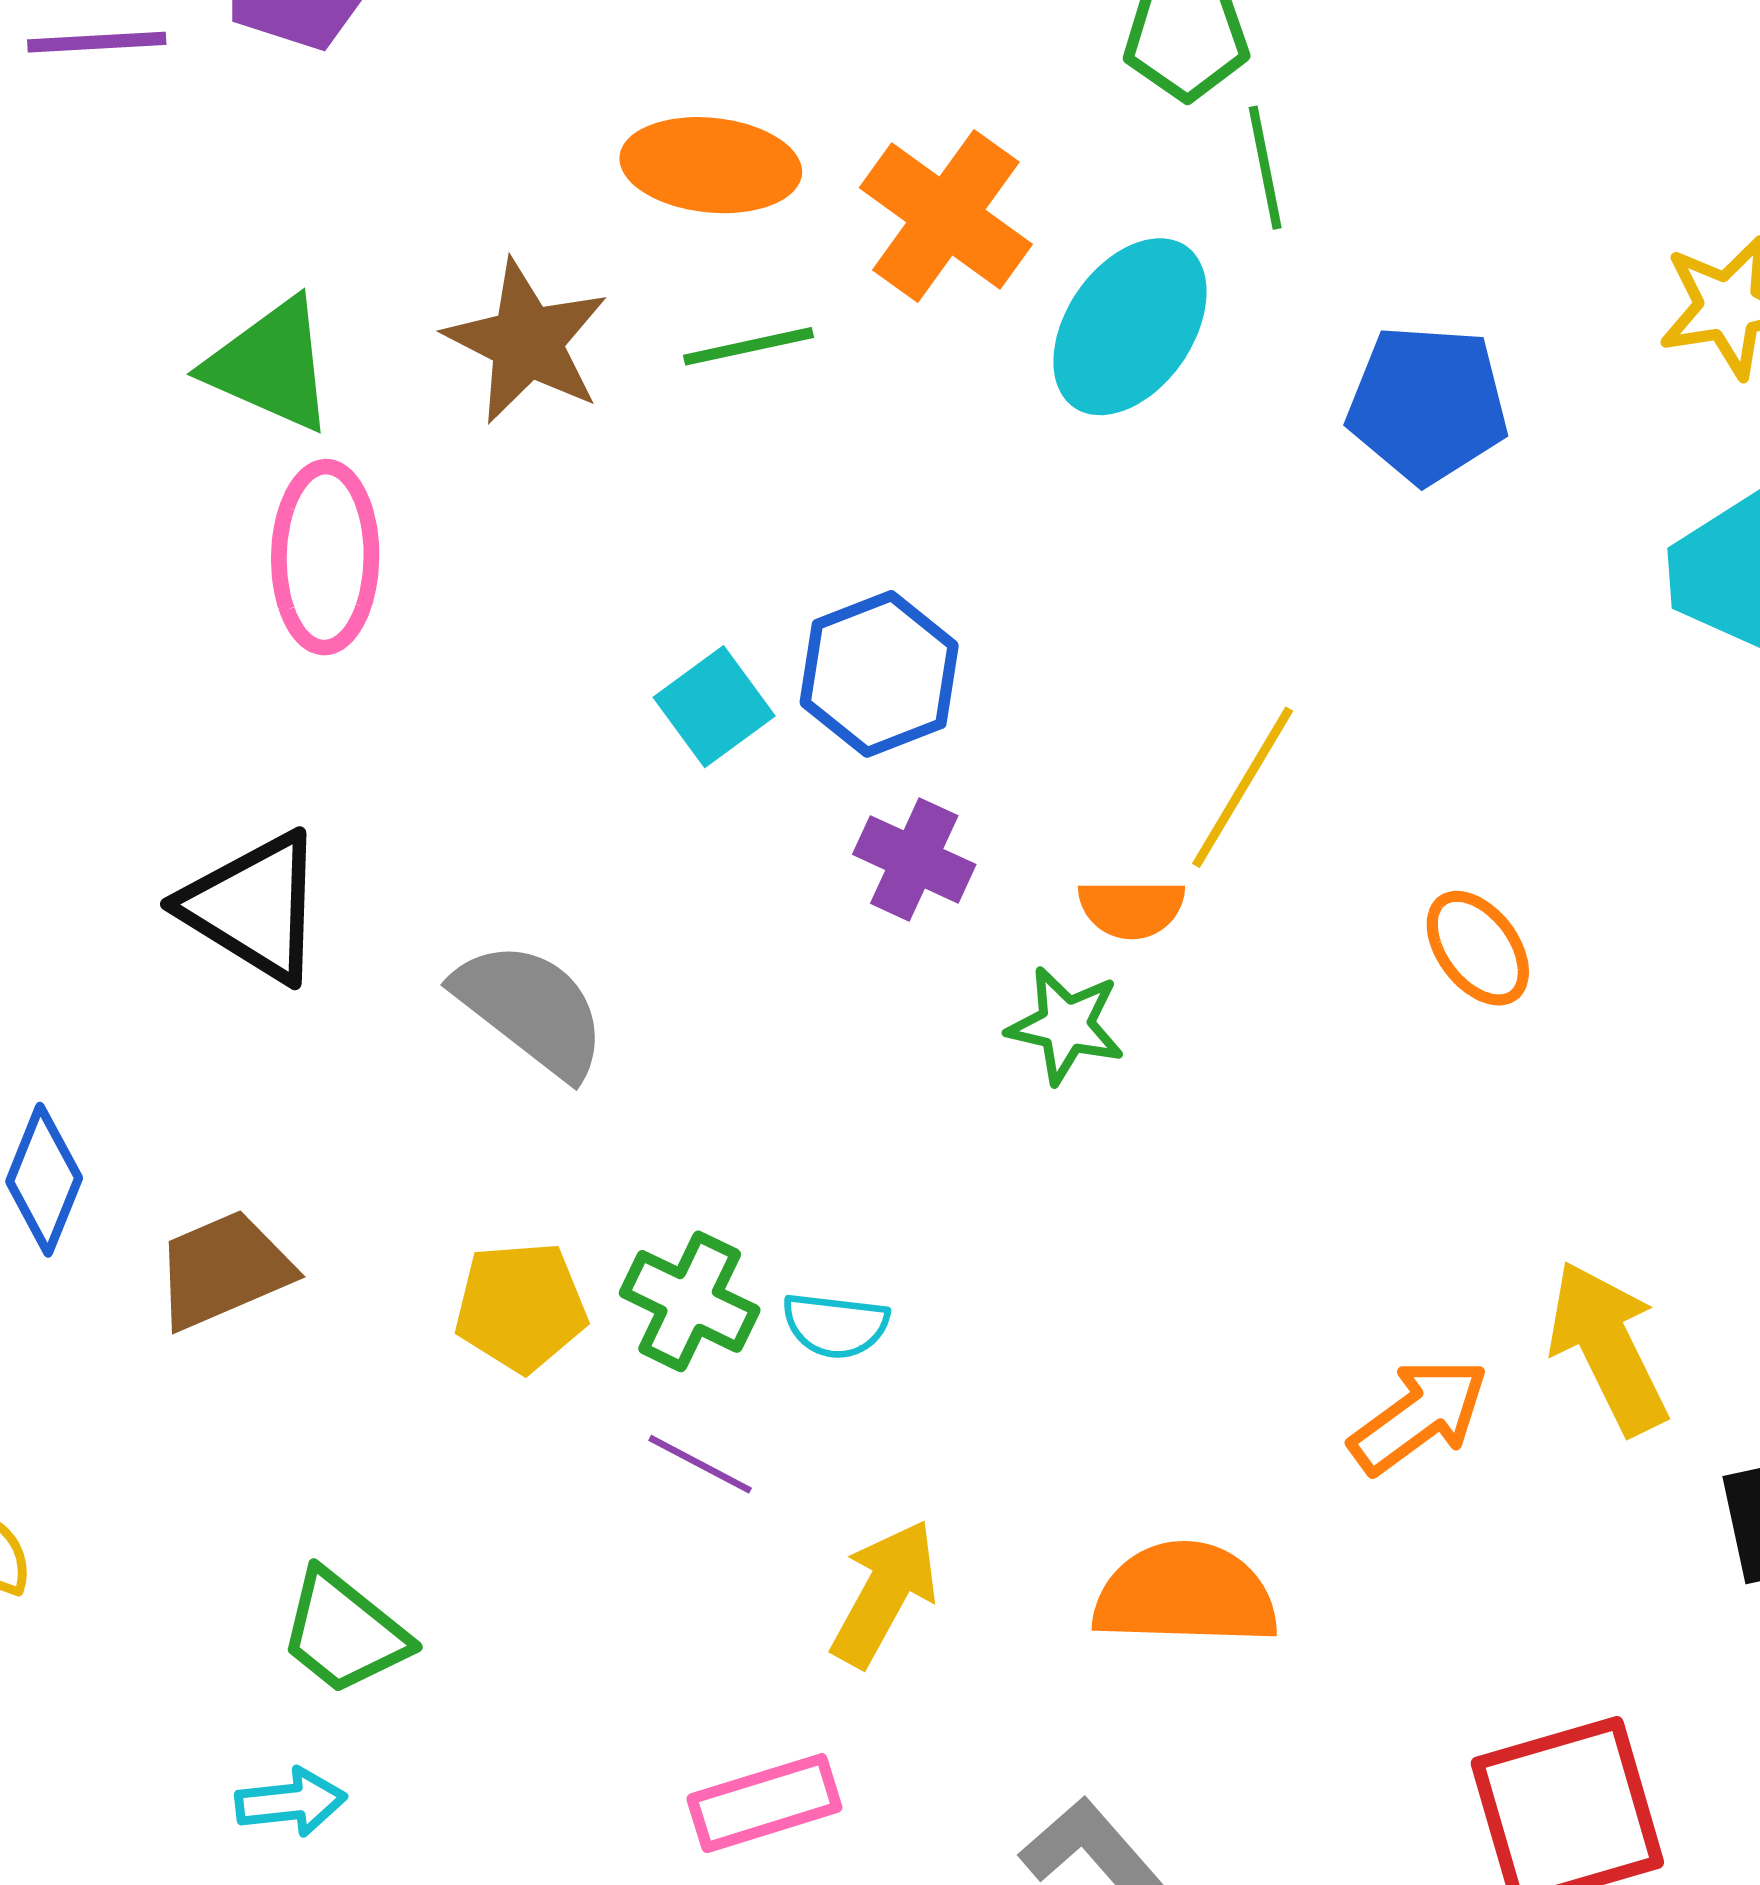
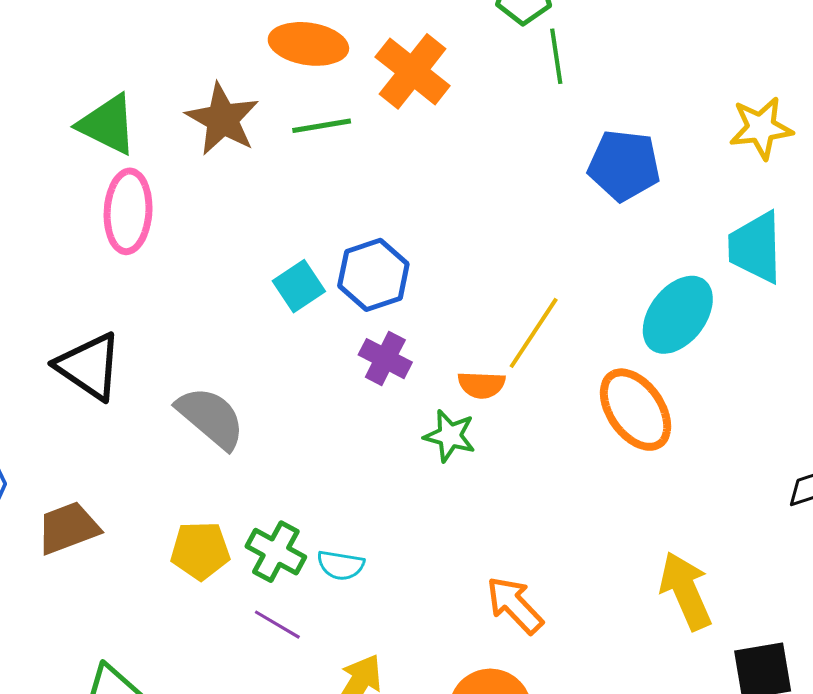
cyan ellipse: (1130, 327) -> (678, 315), moved
orange ellipse: (1478, 948) -> (636, 410), size x1.6
orange arrow: (1419, 1416) -> (515, 605), moved, turned -100

